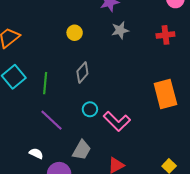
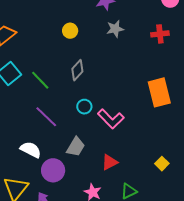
green line: (45, 83) -> (40, 80), turned -50
white semicircle: (36, 153) -> (31, 150), size x1.5

